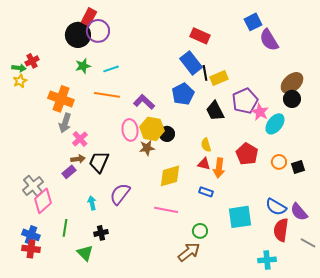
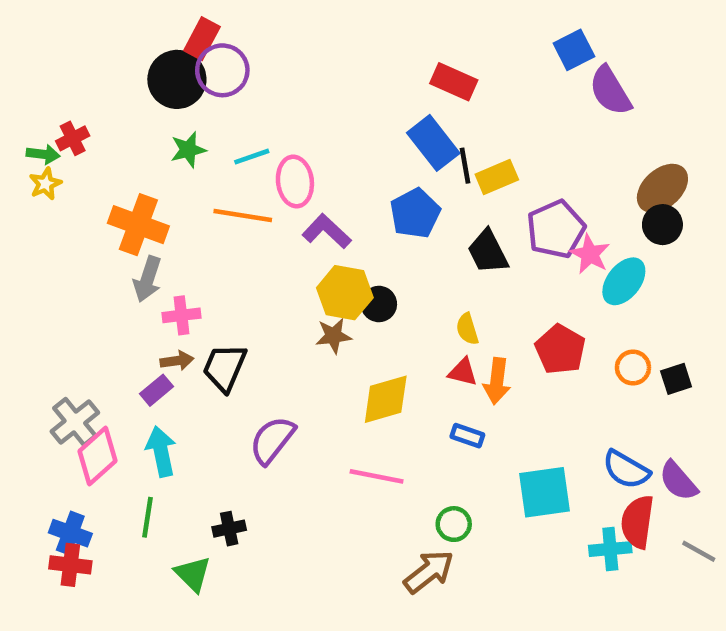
pink ellipse: (130, 130) -> (295, 181), moved
pink cross: (80, 139) -> (181, 315), turned 35
cyan arrow: (92, 203) -> (161, 451), moved, size x1.5
cyan cross: (267, 260) -> (610, 549), moved

